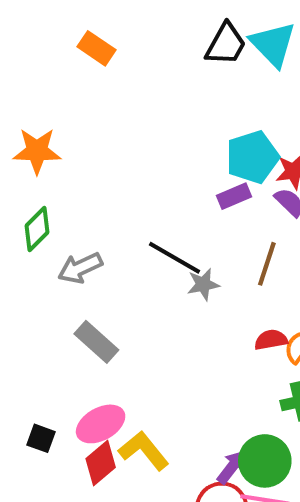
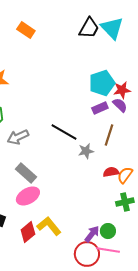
purple rectangle: (234, 196) -> (100, 108), moved
gray star: (203, 284) -> (86, 151), moved
pink ellipse: (101, 424) -> (28, 196), moved
green circle: (265, 461) -> (108, 231), size x0.6

